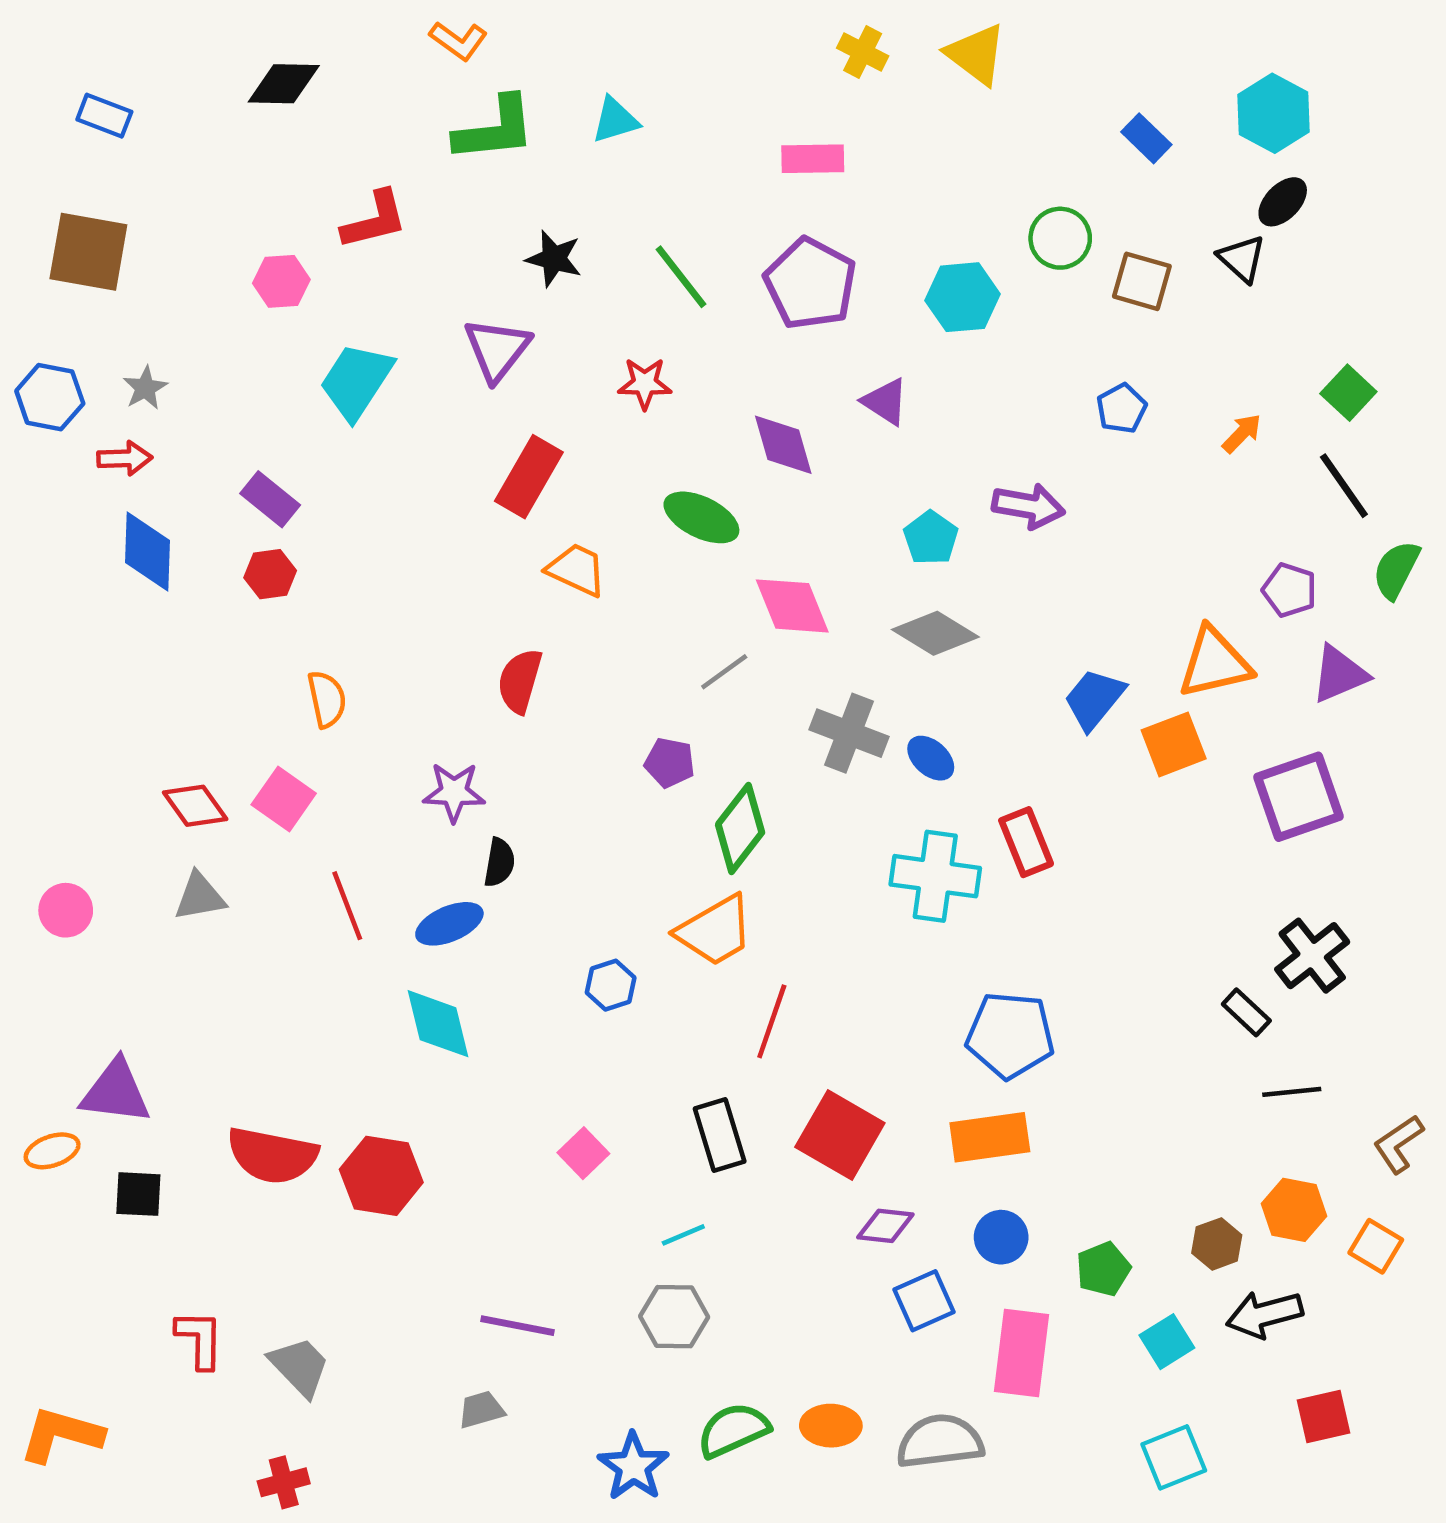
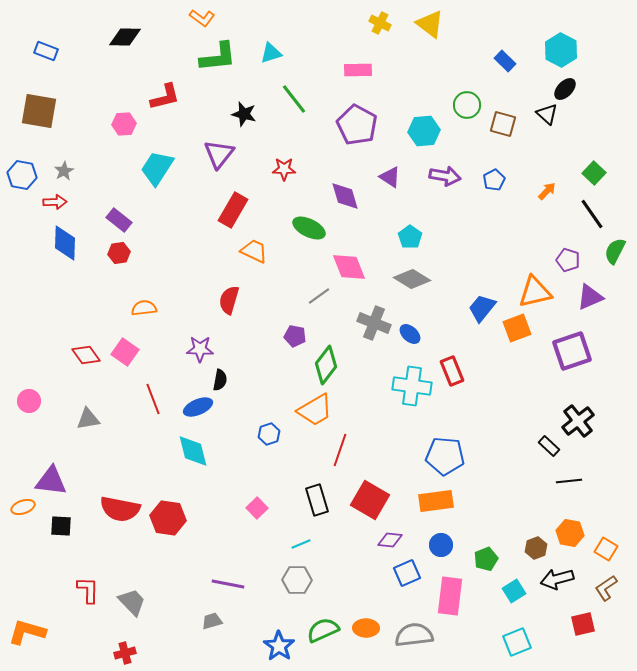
green line: (681, 277) -> (294, 99), moved
purple arrow: (1028, 506) -> (445, 176), moved
orange semicircle: (327, 699) -> (144, 308), turned -85
gray triangle: (200, 897) -> (88, 419), moved
brown L-shape: (1398, 1144) -> (606, 588), moved

